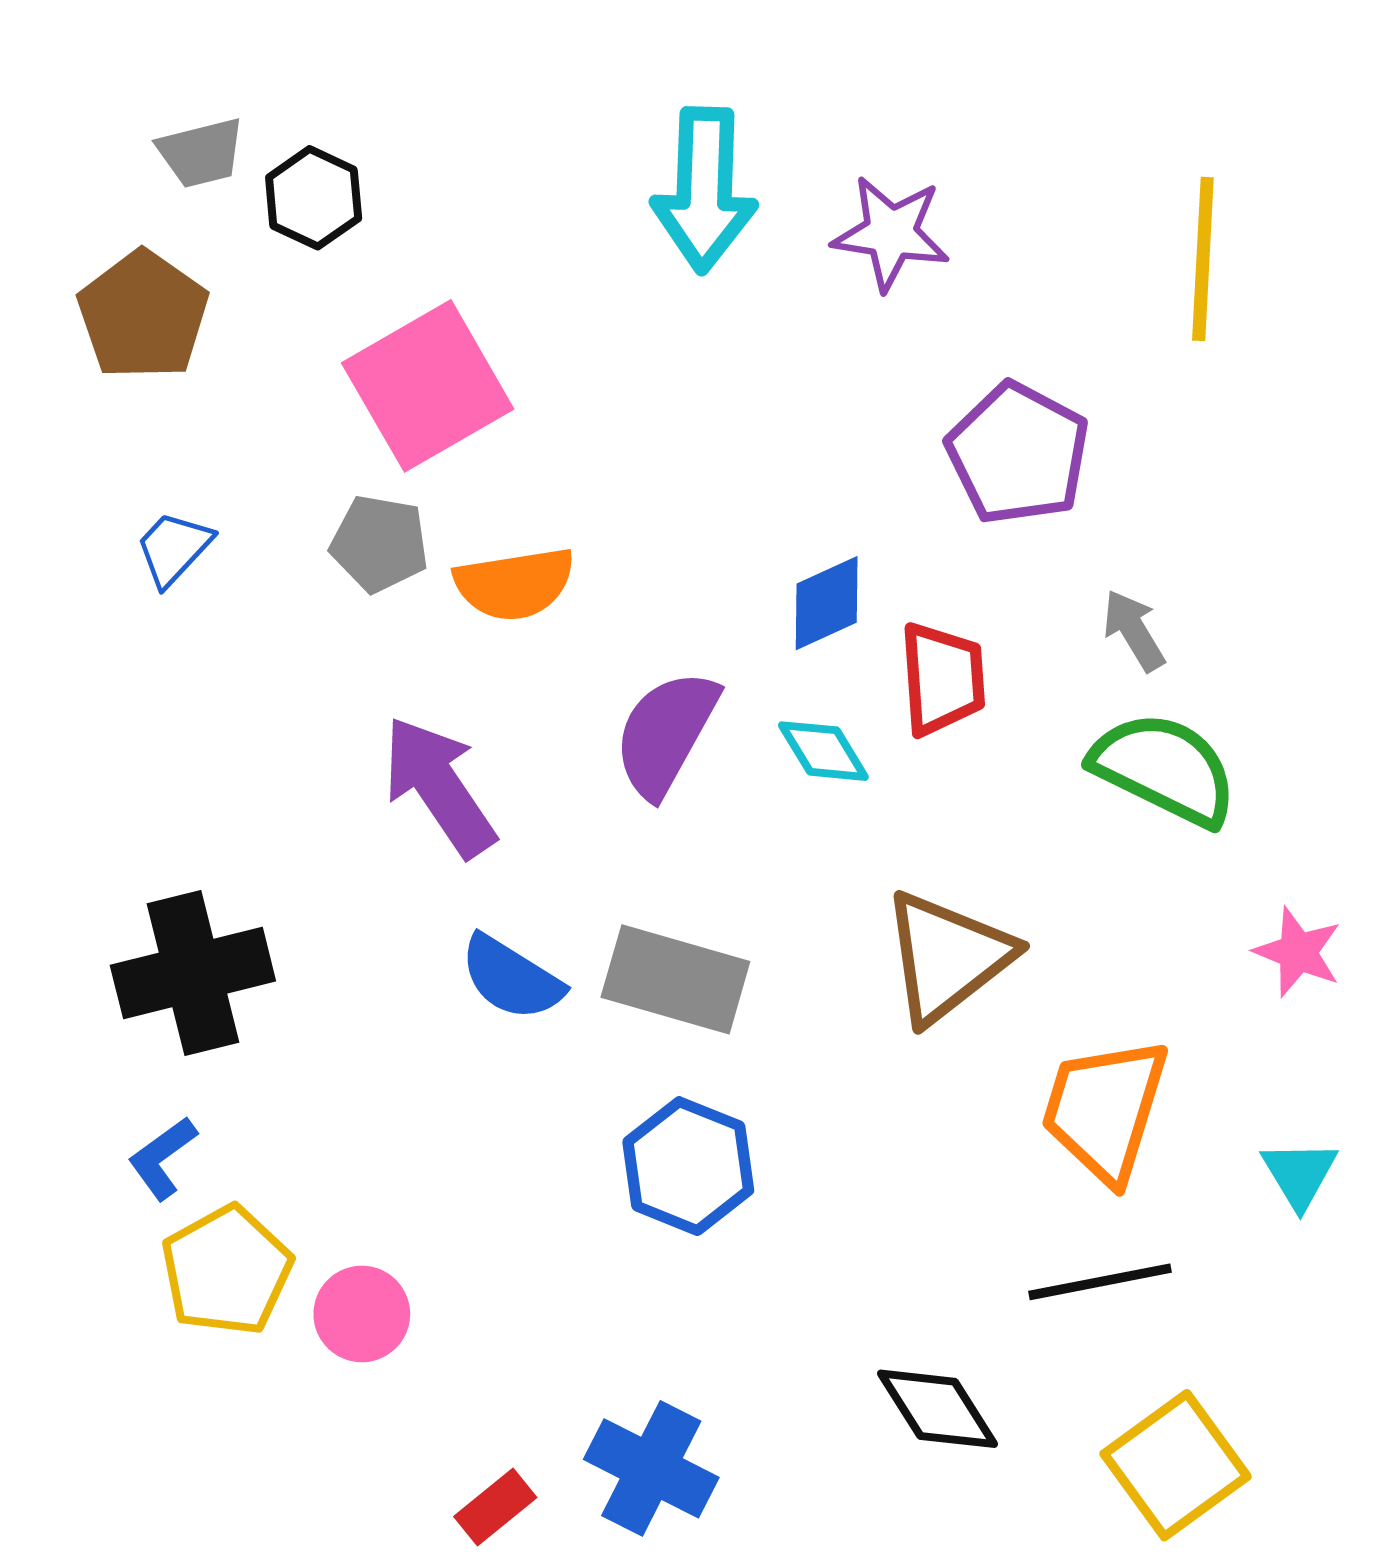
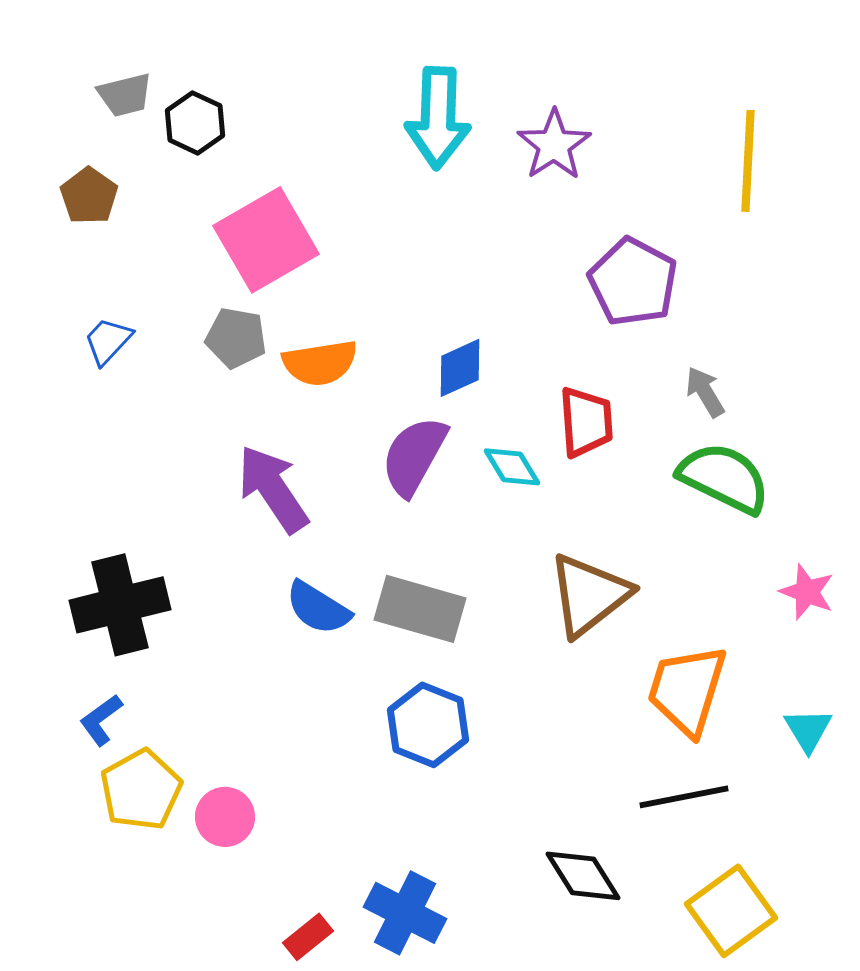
purple star: (891, 233) -> (554, 145), turned 30
brown pentagon: (143, 315) -> (89, 196), size x0.7
blue diamond: (827, 603) -> (460, 368), moved

